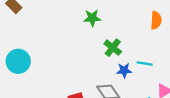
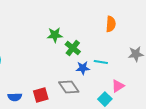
green star: (92, 18) -> (55, 35), moved

